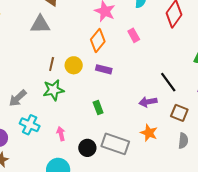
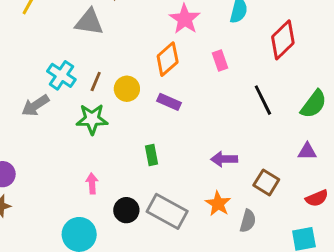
black line: (168, 82) -> (263, 100), moved
gray arrow: (18, 98) -> (35, 105), moved
cyan cross: (30, 125) -> (61, 75), moved
gray semicircle: (183, 141) -> (248, 221), moved

